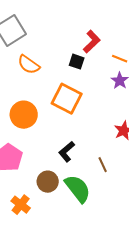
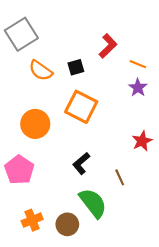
black square: (77, 62) -> (76, 67), moved, turned -35
brown circle: (48, 182) -> (67, 224), moved
orange cross: (21, 205) -> (32, 220), turned 30

